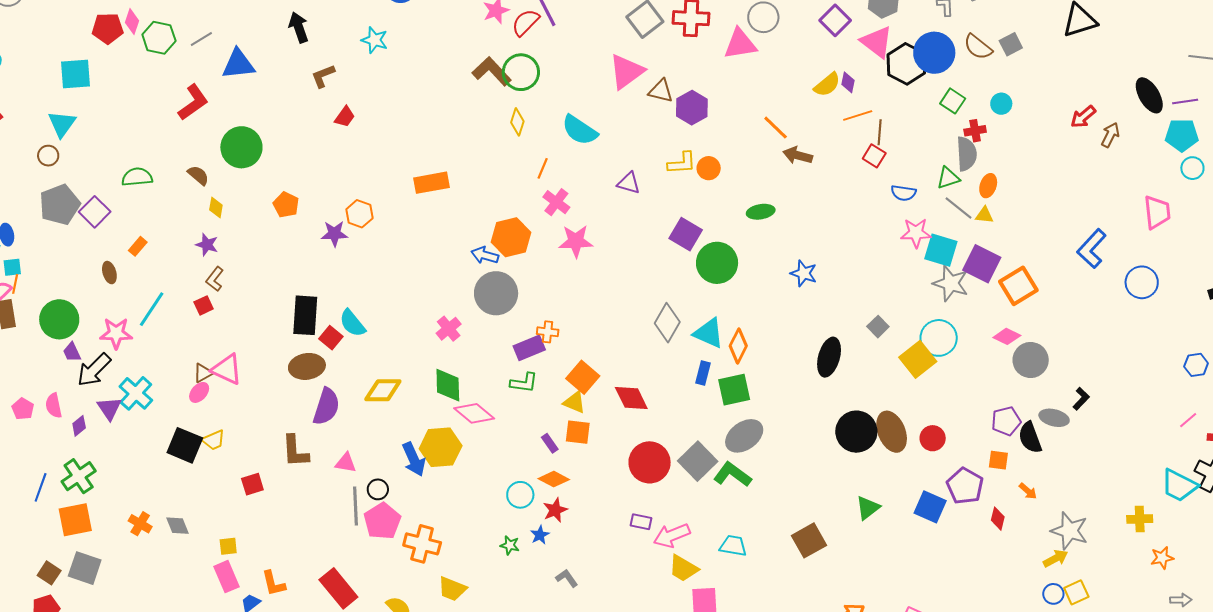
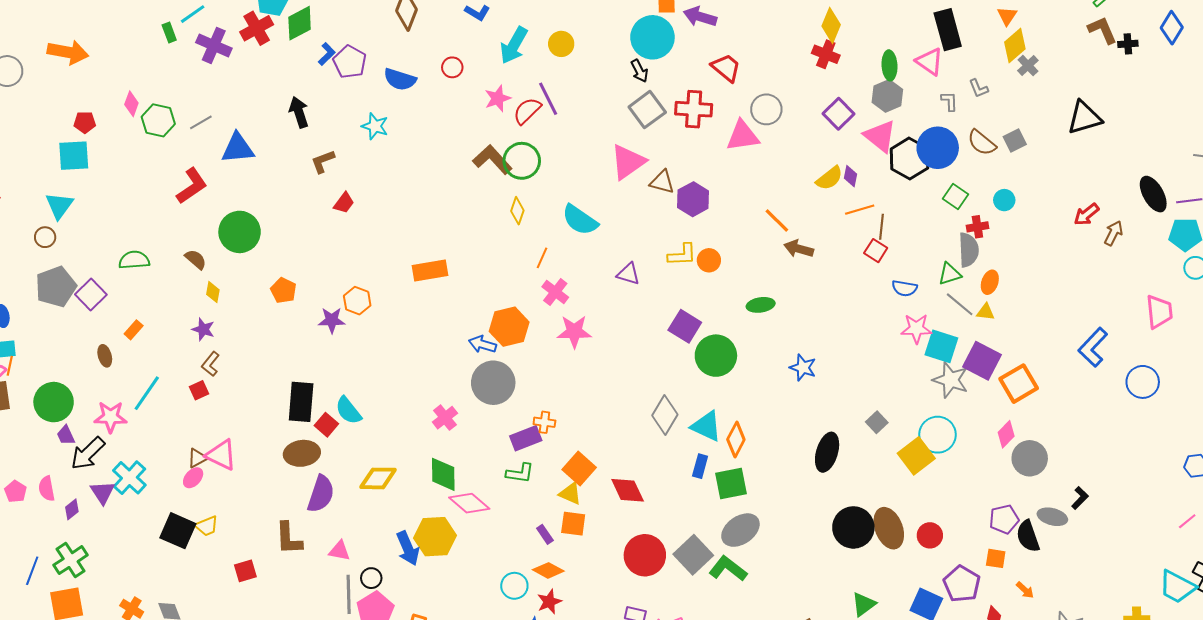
red pentagon: (108, 28) -> (85, 122), moved, size x0.7
pink diamond: (1007, 336) -> (1006, 434), turned -72

